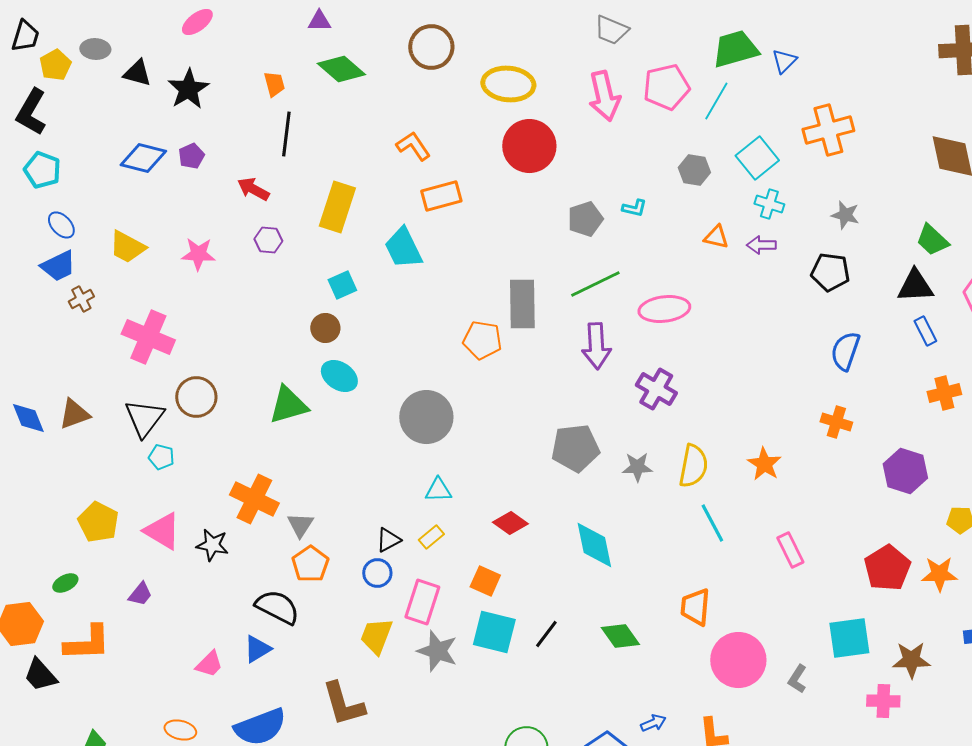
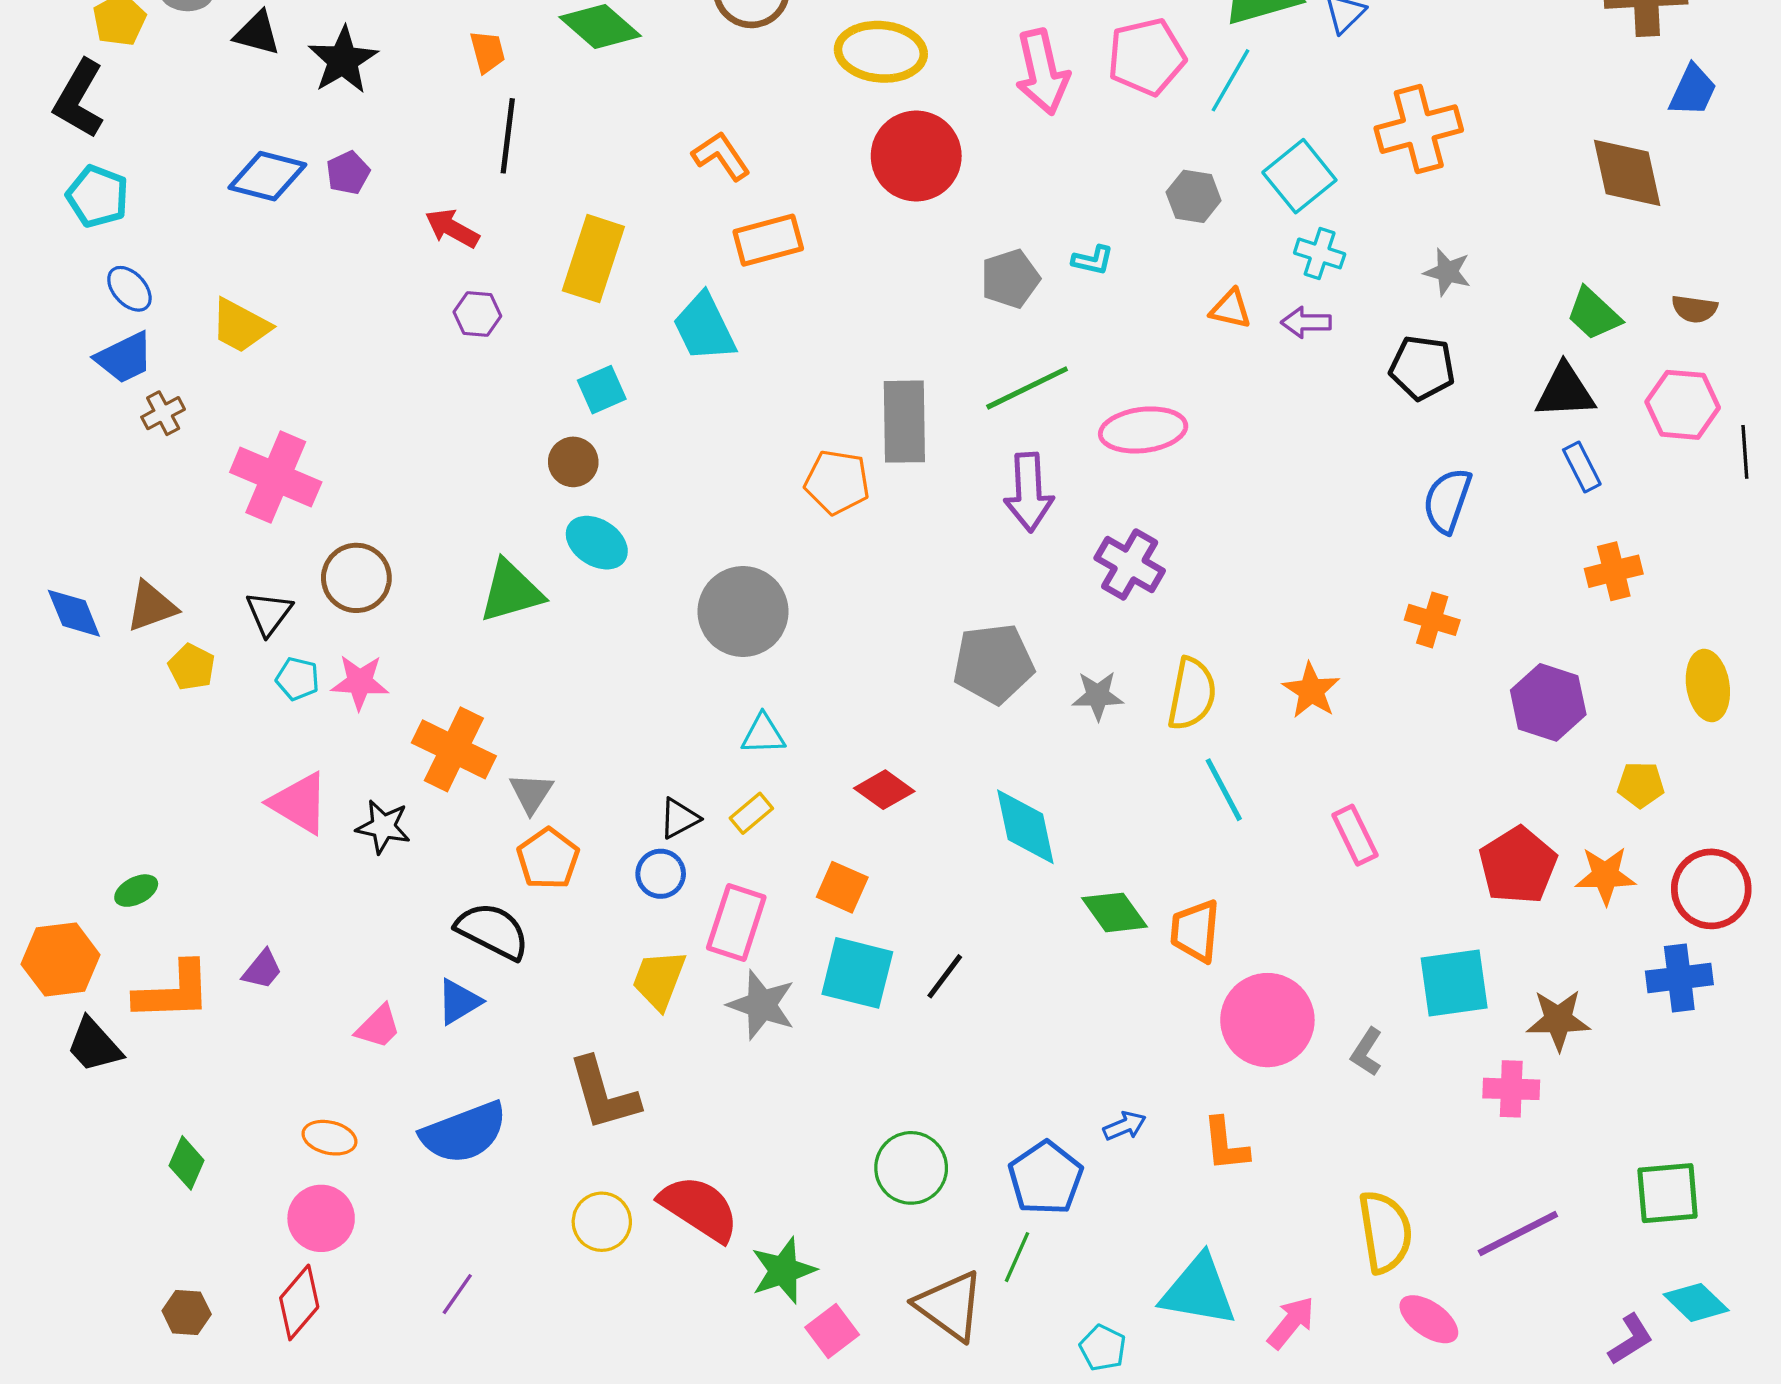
pink star: (198, 254) -> (360, 682), moved
black triangle: (144, 418) -> (269, 613), size x0.7
yellow pentagon: (98, 522) -> (192, 667), moved, size x0.7
purple trapezoid: (140, 594) -> (262, 970), moved
green diamond: (620, 636) -> (1115, 912), moved

